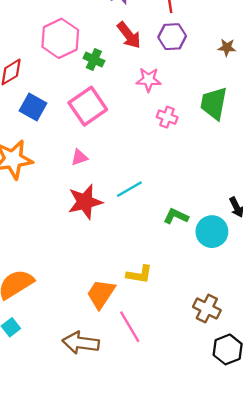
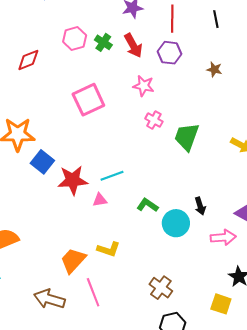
pink hexagon: (60, 38) -> (75, 38), size x0.7
green cross: (94, 60) -> (103, 42), moved
green trapezoid: (214, 103) -> (187, 137), moved
blue square: (33, 107) -> (42, 162), moved
pink triangle: (79, 157) -> (100, 200), moved

